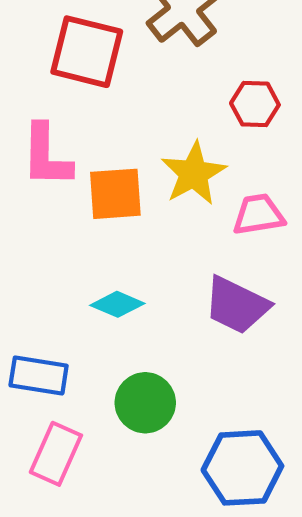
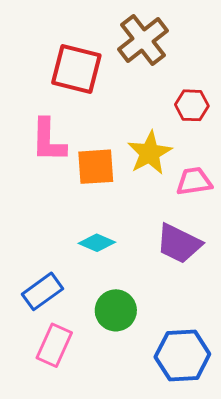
blue rectangle: (39, 376) -> (43, 291), turned -45

